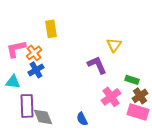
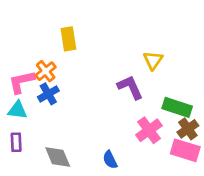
pink L-shape: (16, 49) -> (21, 82), moved
green rectangle: (132, 80) -> (177, 107), size x1.5
purple rectangle: (27, 106) -> (16, 142), moved, size x0.6

